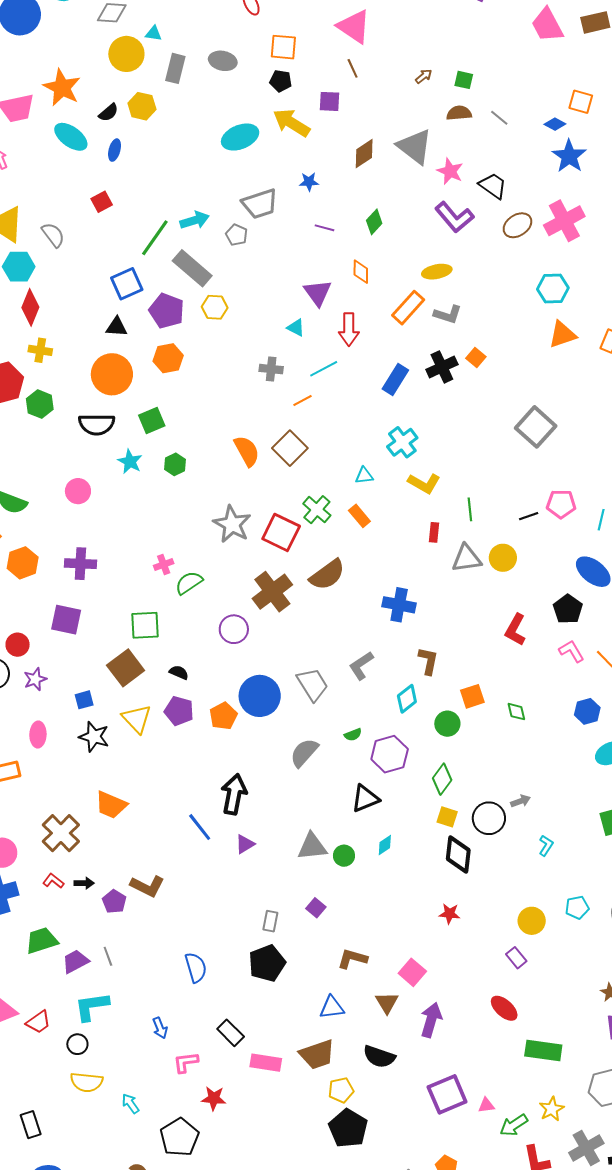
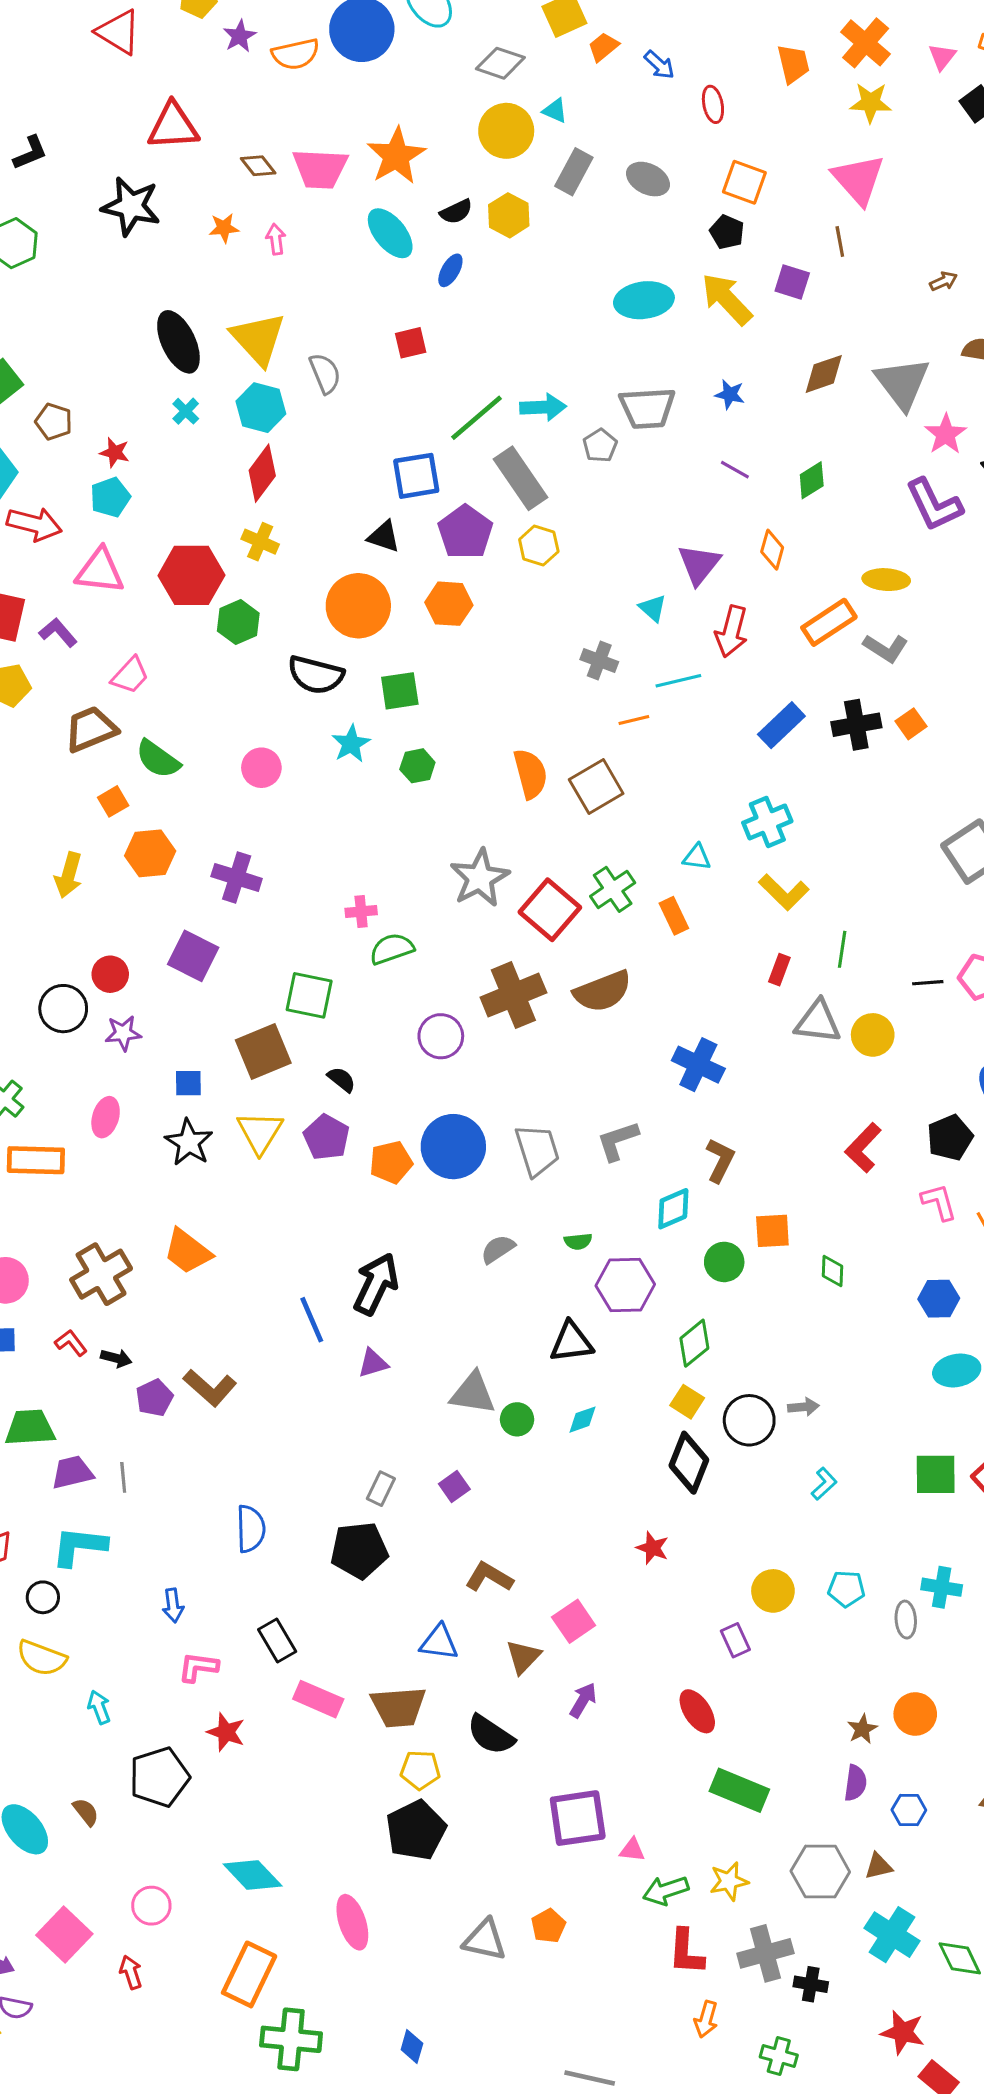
gray semicircle: (304, 753) -> (498, 1249), size x0.7
purple arrow: (431, 1020) -> (583, 1700), size x0.7

